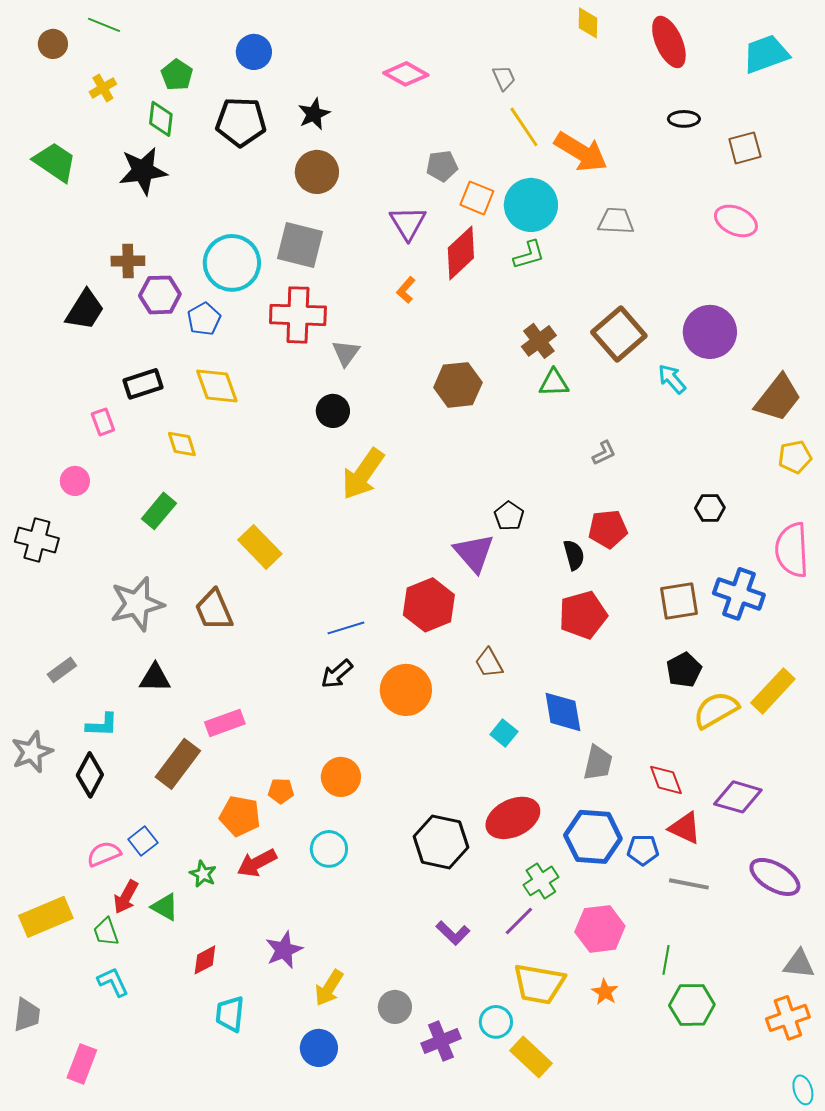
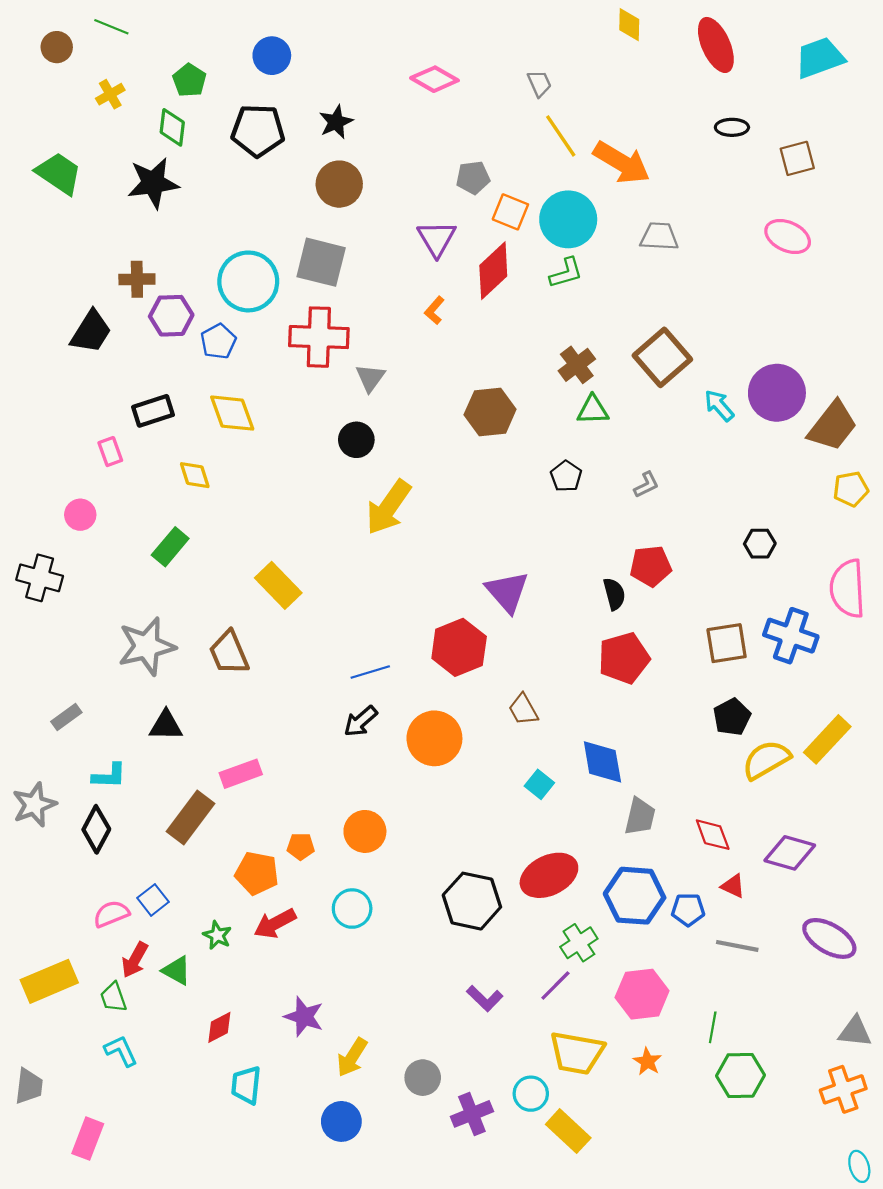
purple circle: (710, 332) -> (777, 393), moved
black pentagon: (509, 516) -> (566, 476), moved
red triangle: (685, 828) -> (733, 886), size x0.7
purple star: (284, 950) -> (304, 1017), turned -30

